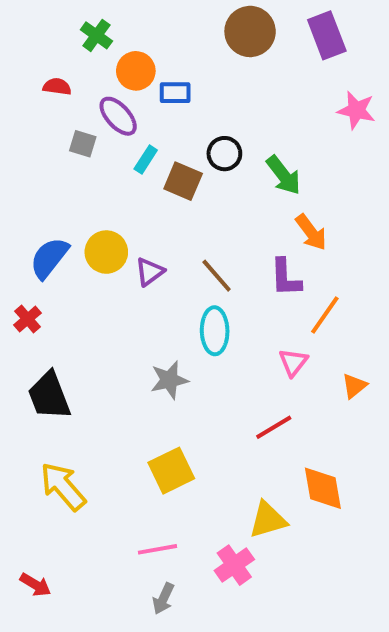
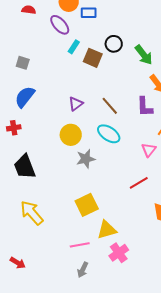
gray square: (83, 144) -> (23, 63), moved
yellow circle: (106, 252) -> (71, 135), moved
red cross: (28, 319) -> (14, 128), turned 32
cyan ellipse: (215, 331) -> (109, 134), turned -55
yellow triangle: (268, 520) -> (107, 230), moved

